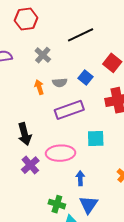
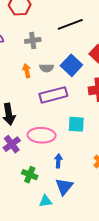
gray cross: (43, 55) -> (33, 40), turned 35
blue square: (85, 78) -> (71, 65), size x1.5
green cross: (57, 204) -> (30, 175), moved

